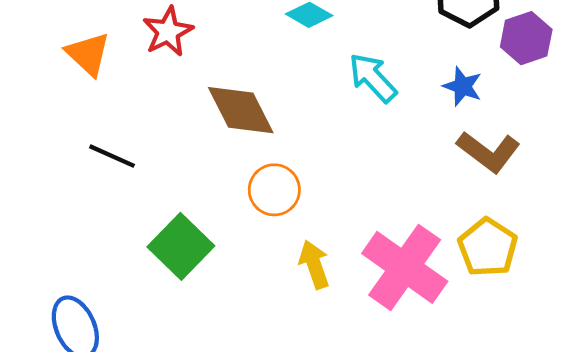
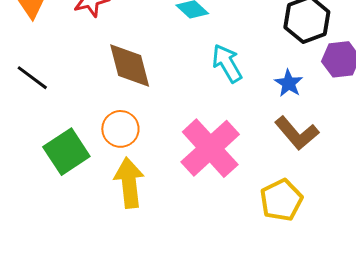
orange circle: (274, 190) -> (120, 129), moved
yellow arrow: (314, 264) -> (129, 183), moved, size x1.4
pink cross: (405, 267) -> (210, 148), moved

